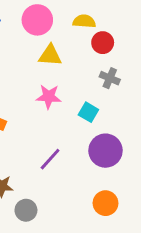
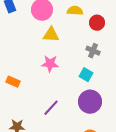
red circle: (103, 43) -> (97, 23), moved
cyan square: (88, 112) -> (86, 75), moved

